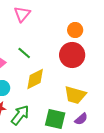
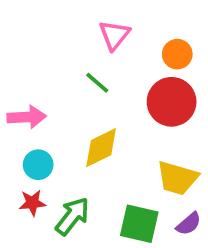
pink triangle: (22, 14) -> (114, 35), moved
green line: (24, 53) -> (97, 83), moved

